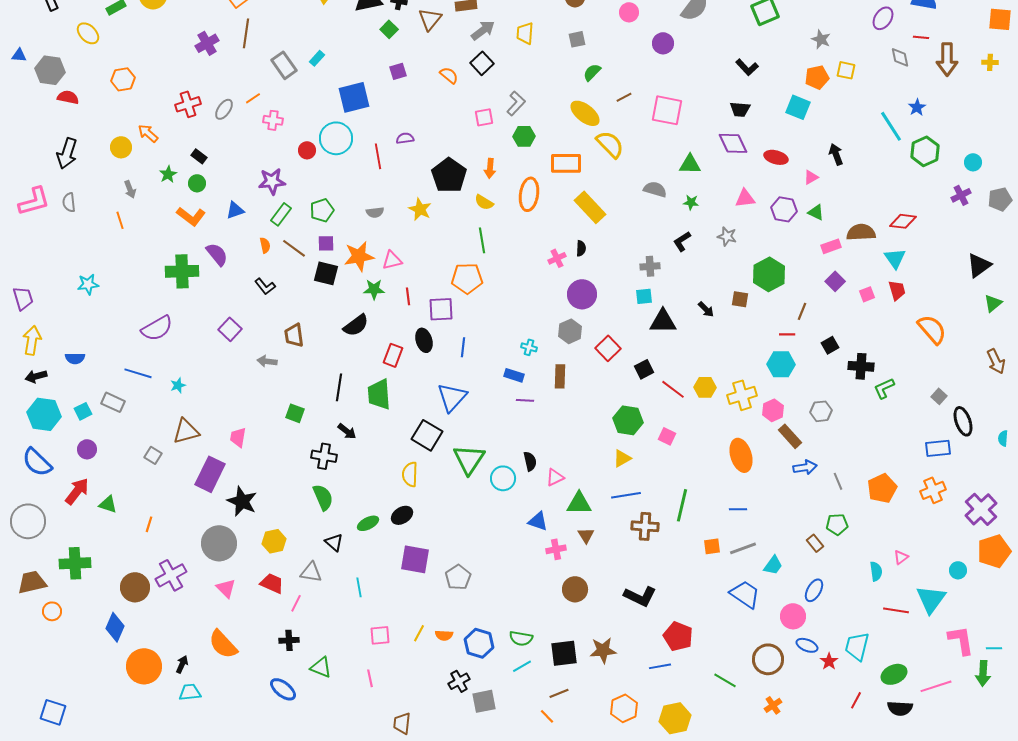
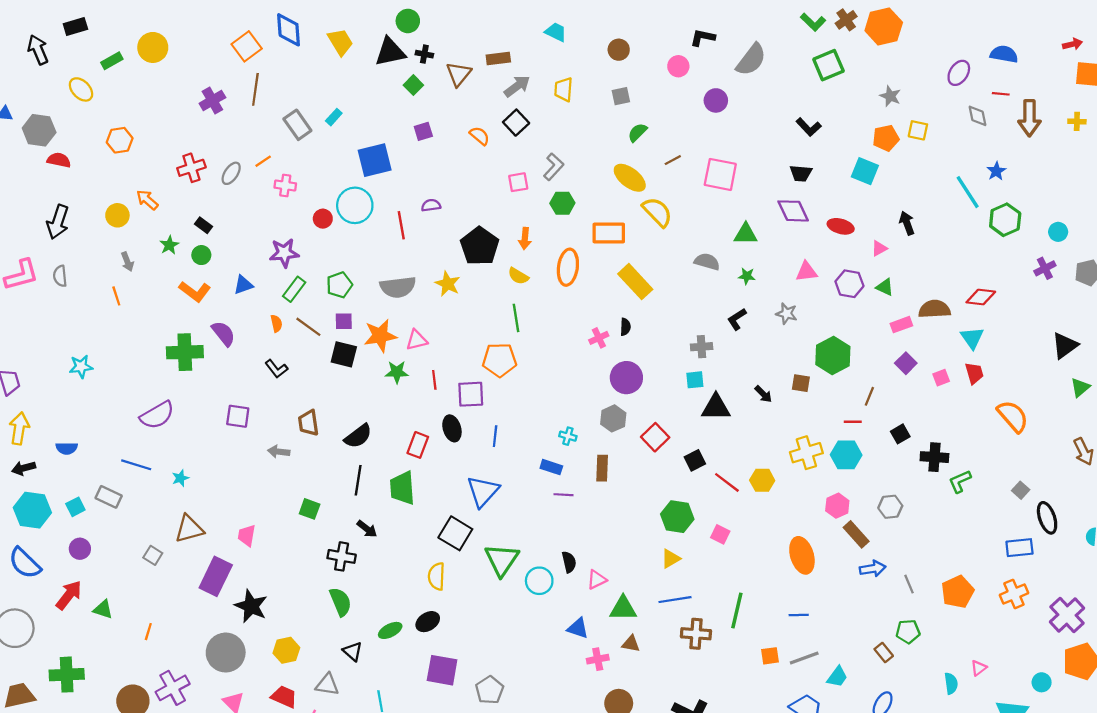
gray semicircle: (375, 212) -> (398, 287), size x1.8
black semicircle: (356, 325) -> (358, 436), moved
purple square: (230, 329) -> (238, 416), turned -35
yellow cross: (742, 395) -> (806, 453), moved
brown triangle: (586, 535) -> (631, 644), turned -48

